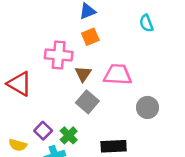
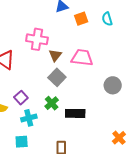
orange square: (90, 37) -> (81, 19), moved
gray circle: (148, 107) -> (113, 85), moved
green cross: (69, 135) -> (52, 103), moved

